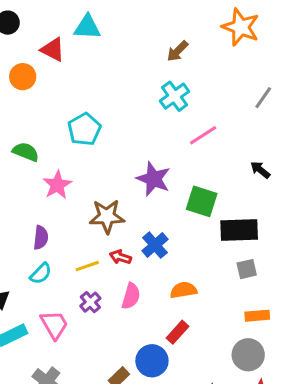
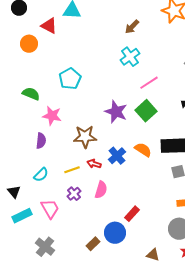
pink star: (57, 185) -> (52, 116), turned -30
green square: (202, 201) -> (146, 111), moved, turned 30
purple semicircle: (41, 238) -> (41, 141), moved
orange semicircle: (184, 290) -> (143, 150), moved, turned 42

